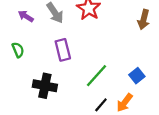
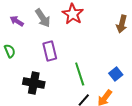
green line: (96, 76) -> (80, 74), turned -60

